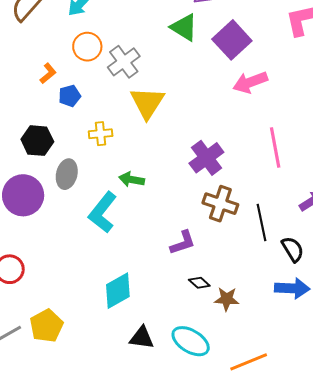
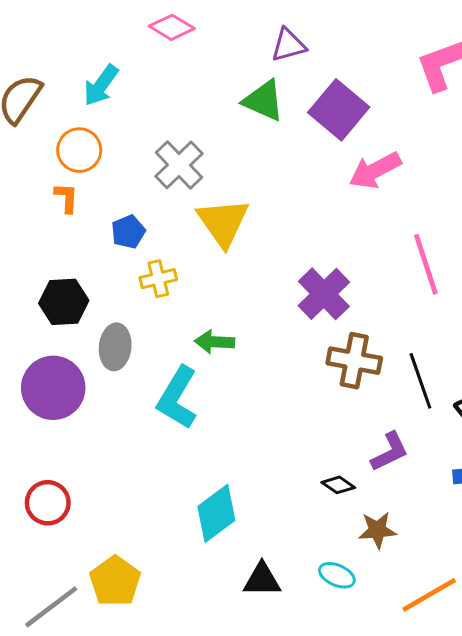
orange circle: (87, 47) -> (79, 150), moved
orange L-shape: (48, 73) -> (66, 198), turned -40
blue pentagon: (70, 96) -> (128, 232), moved
purple L-shape: (183, 243) -> (390, 452), moved
brown star: (227, 299) -> (377, 530), moved
cyan ellipse: (191, 341) -> (337, 575), size x0.6

